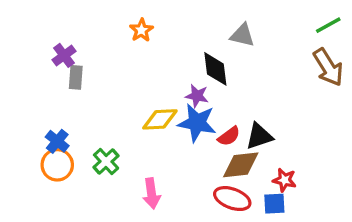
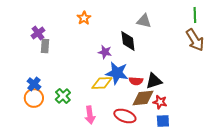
green line: (328, 25) -> (195, 15), turned -63
purple star: (197, 96) -> (105, 52), moved
yellow diamond: (160, 119) -> (102, 83), moved
red semicircle: (229, 136) -> (136, 81), turned 40
red star: (284, 180) -> (160, 102), moved
red ellipse: (232, 199) -> (125, 116), moved

